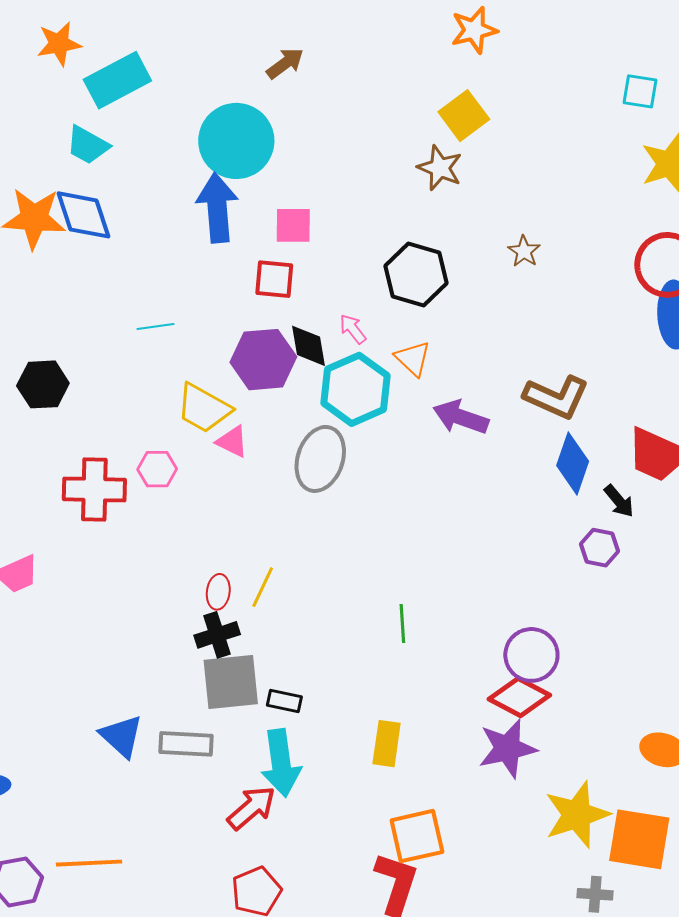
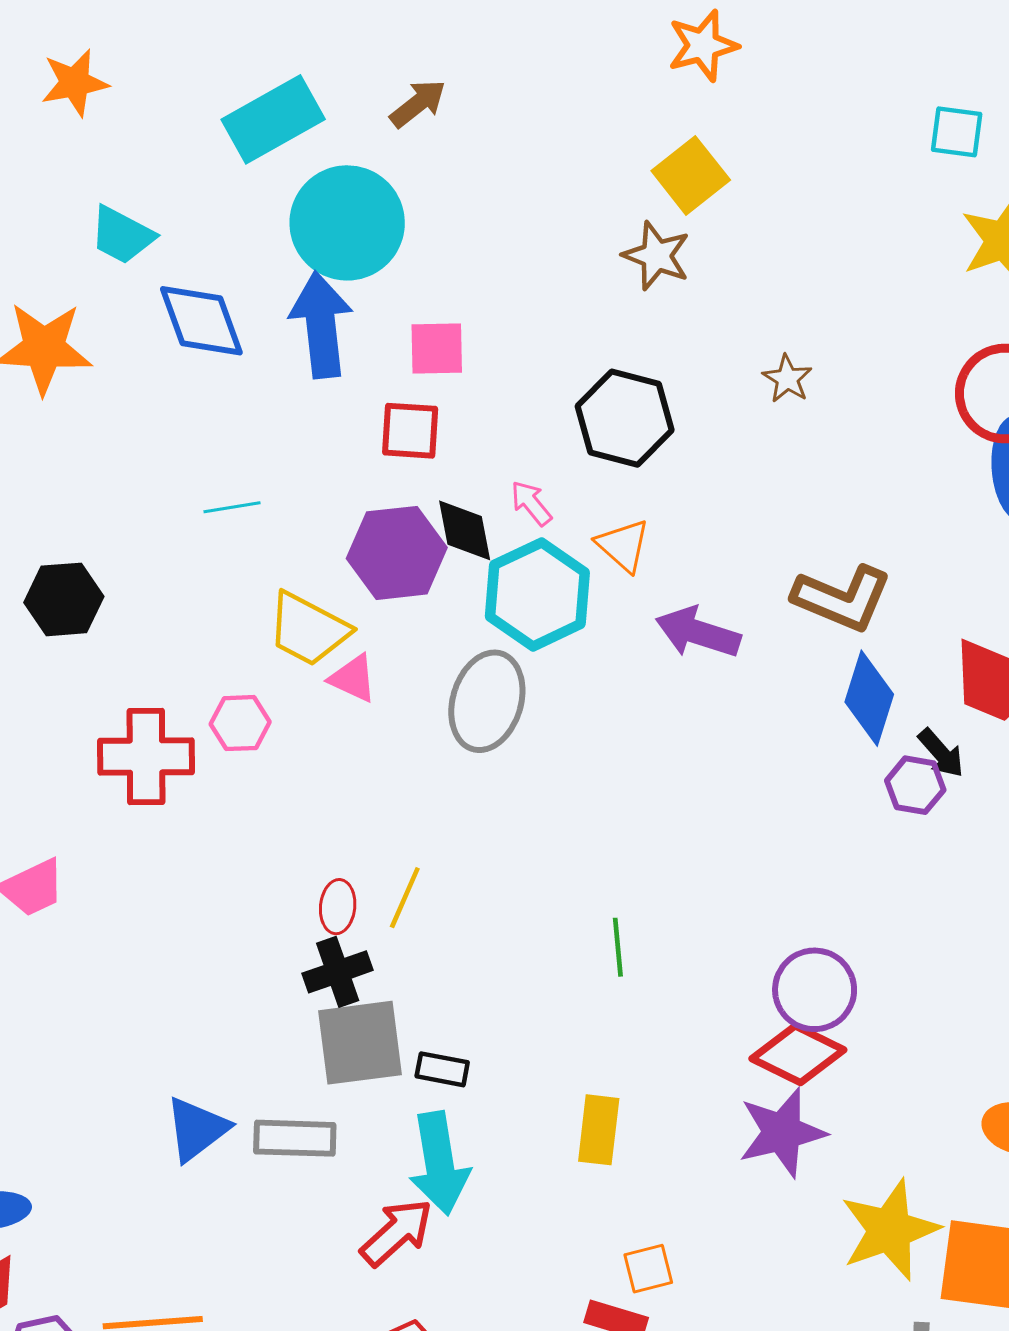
cyan rectangle: (117, 80) -> (273, 119), moved
blue diamond: (83, 215) -> (201, 321), moved
purple hexagon: (599, 548) -> (915, 785), moved
blue triangle: (121, 736) -> (197, 1129), turned 42
orange square: (417, 836) -> (648, 1269), size x0.6

